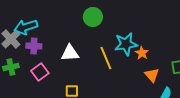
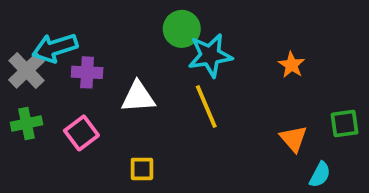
cyan star: (126, 44) -> (210, 55), moved
purple cross: (34, 46) -> (87, 72), moved
orange star: (142, 53) -> (292, 65), moved

